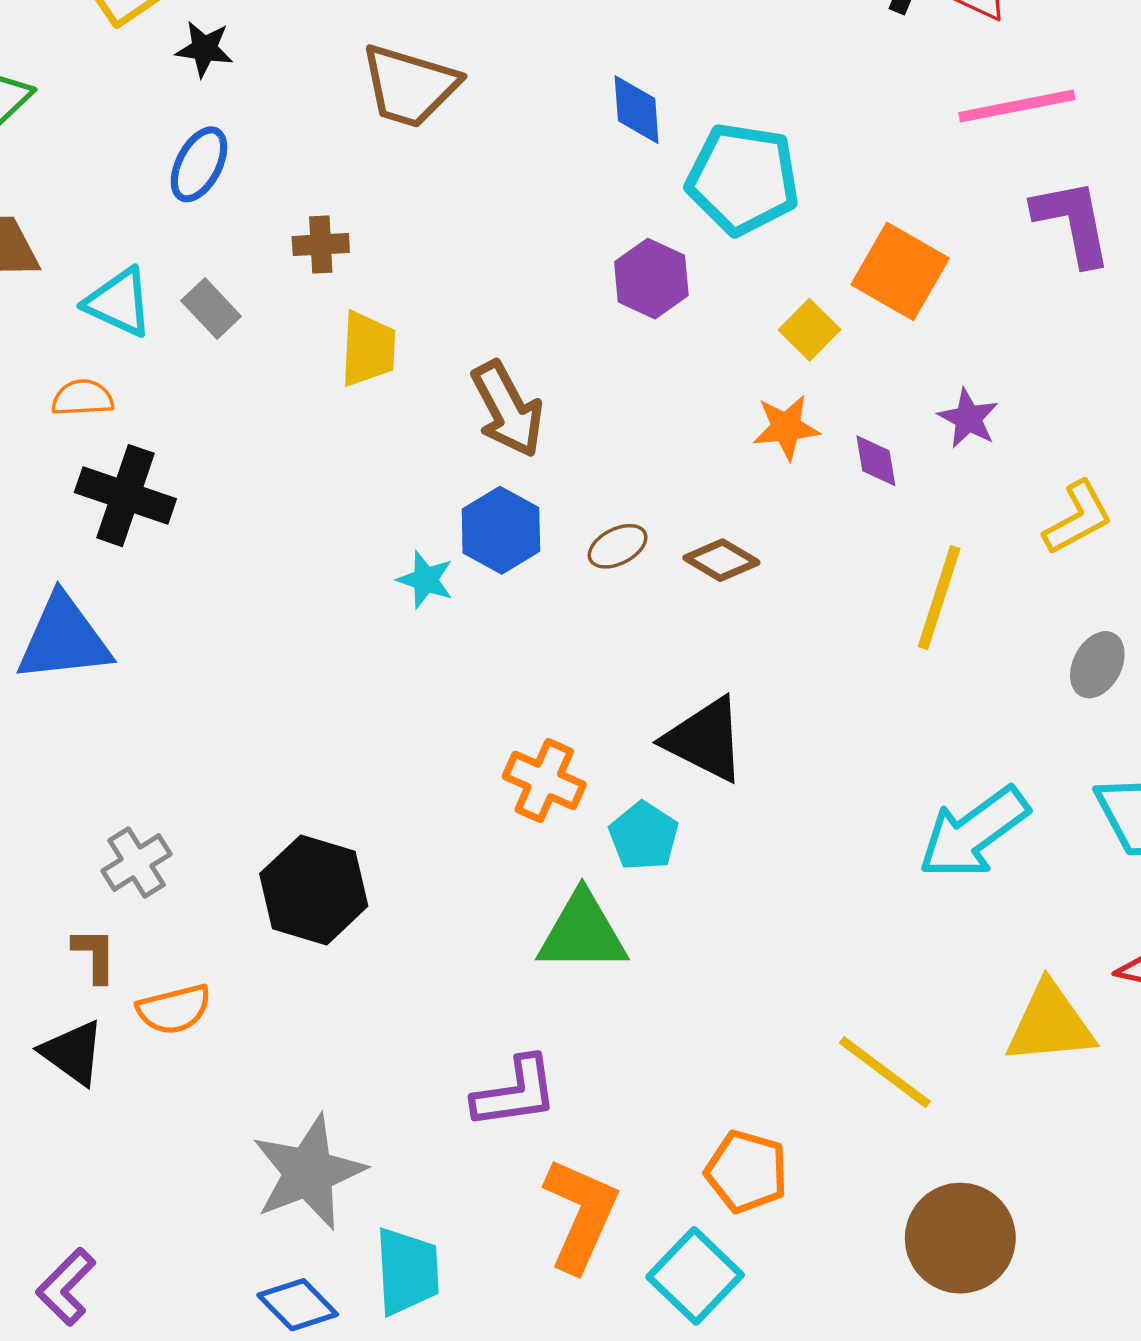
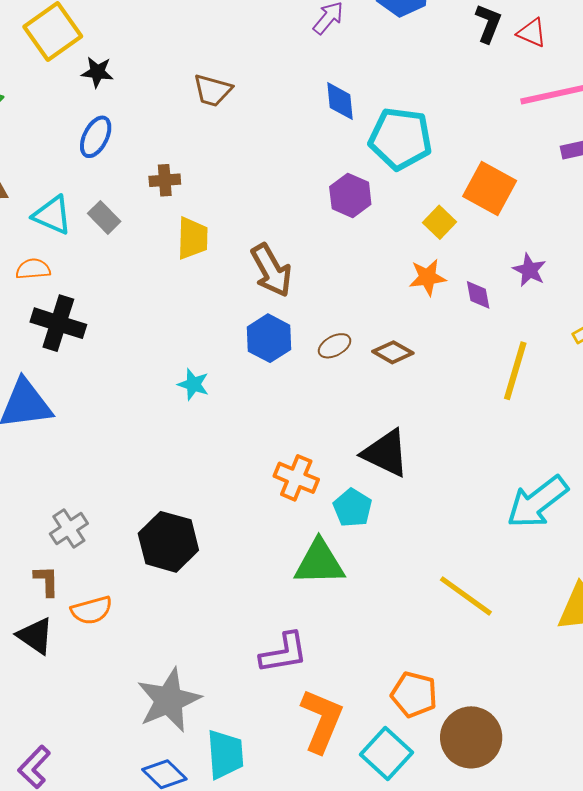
brown trapezoid: (410, 86) -> (213, 90), size x0.7
cyan star: (425, 580) -> (193, 384), moved
yellow line: (885, 1072) -> (466, 596), moved
brown circle: (960, 1238) -> (471, 737), moved

